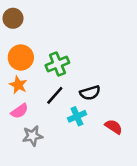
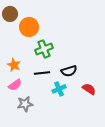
orange circle: (21, 57) -> (29, 27), moved
black line: (55, 95) -> (42, 73), turned 42
red semicircle: (114, 127) -> (89, 89), moved

